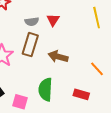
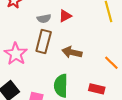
red triangle: (53, 20) -> (65, 16), turned 32

